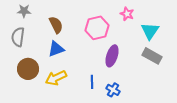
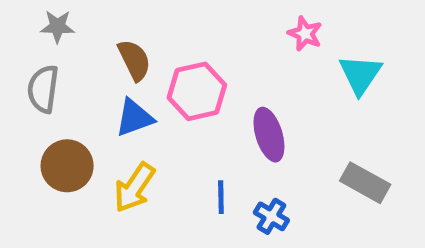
pink hexagon: (97, 28) -> (197, 91), moved
purple ellipse: (112, 56) -> (269, 135), turned -35
gray rectangle: (152, 56) -> (365, 183), moved
yellow arrow: (56, 78) -> (134, 187), turned -30

